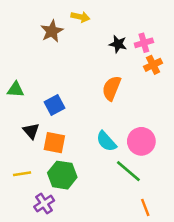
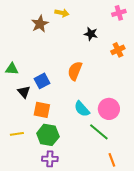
pink cross: (144, 43) -> (119, 13), moved
orange semicircle: (112, 88) -> (75, 71), moved
black triangle: (31, 131) -> (24, 92), moved
purple cross: (44, 204) -> (50, 159), moved, turned 35

